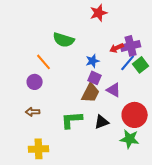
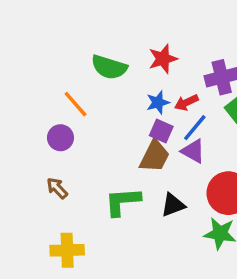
red star: (99, 13) -> (163, 59), moved
red arrow: (117, 48) -> (186, 102), moved
blue line: (128, 63) -> (195, 128), moved
brown arrow: (33, 112) -> (57, 188), turned 48

